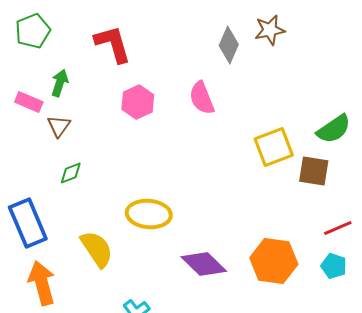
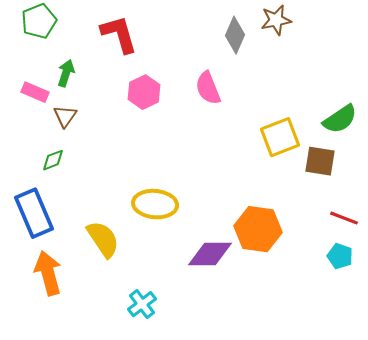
green diamond: (71, 173) -> (53, 160), moved
red line: (338, 228) -> (344, 218), turned 44
orange hexagon: (274, 261) -> (258, 229), moved
purple diamond: (204, 264) -> (210, 254), turned -45

